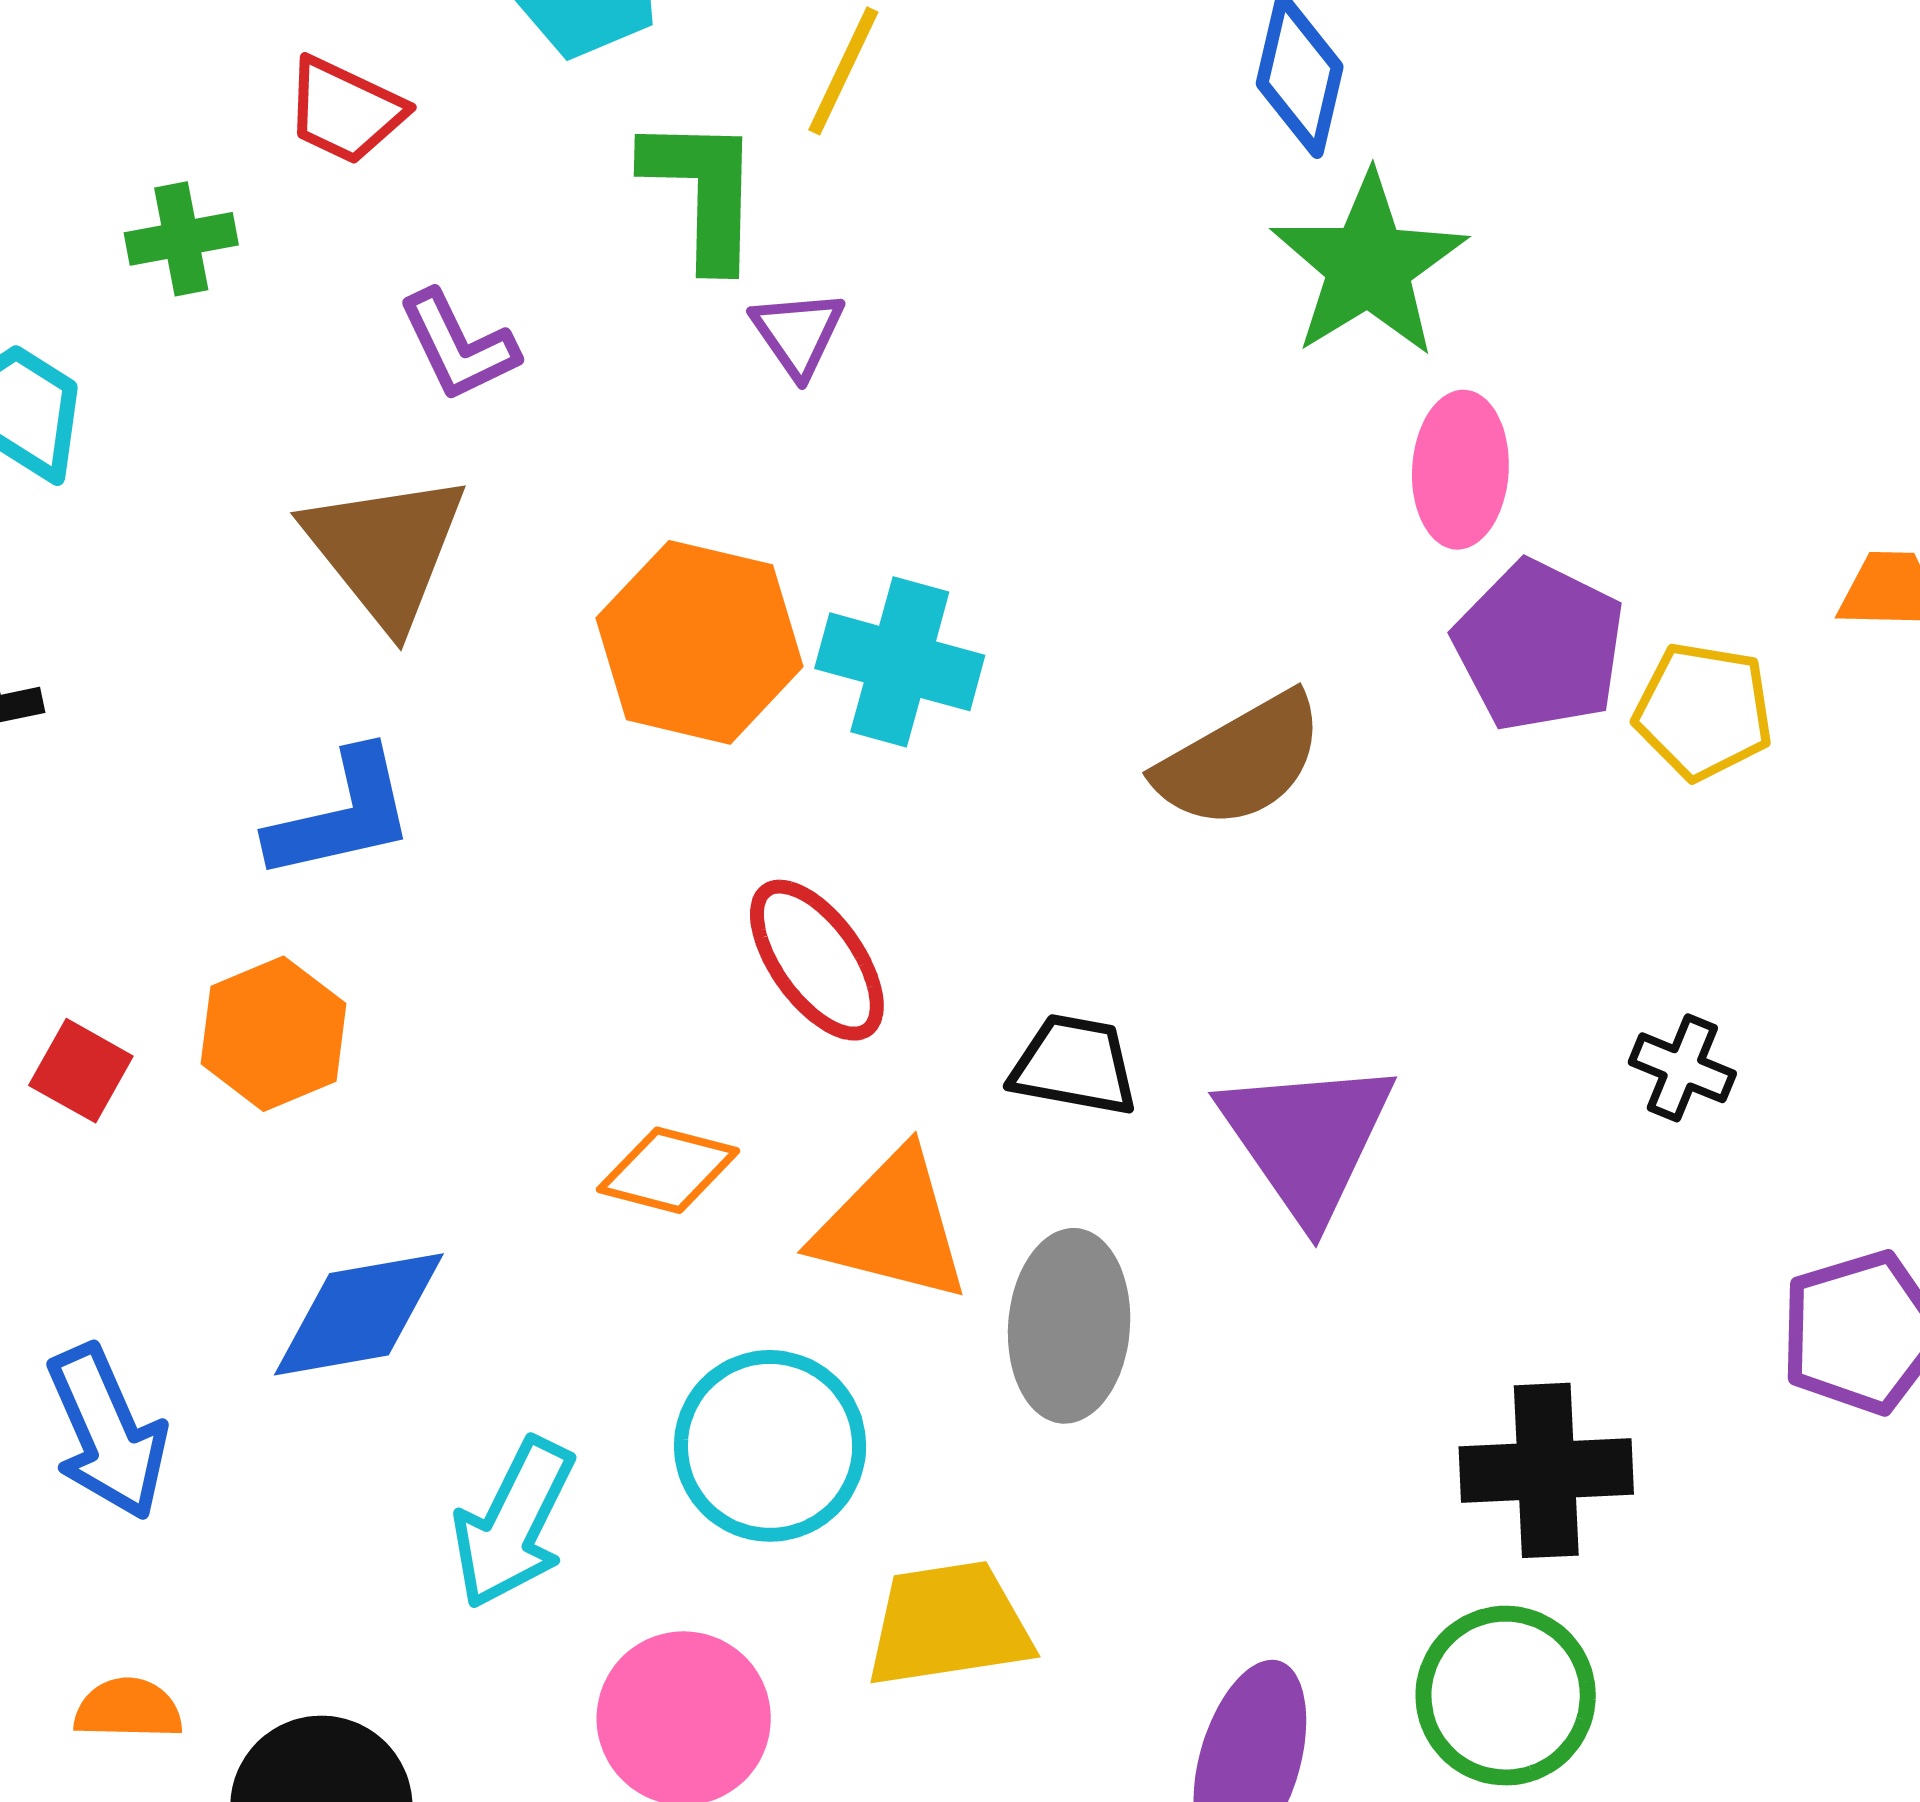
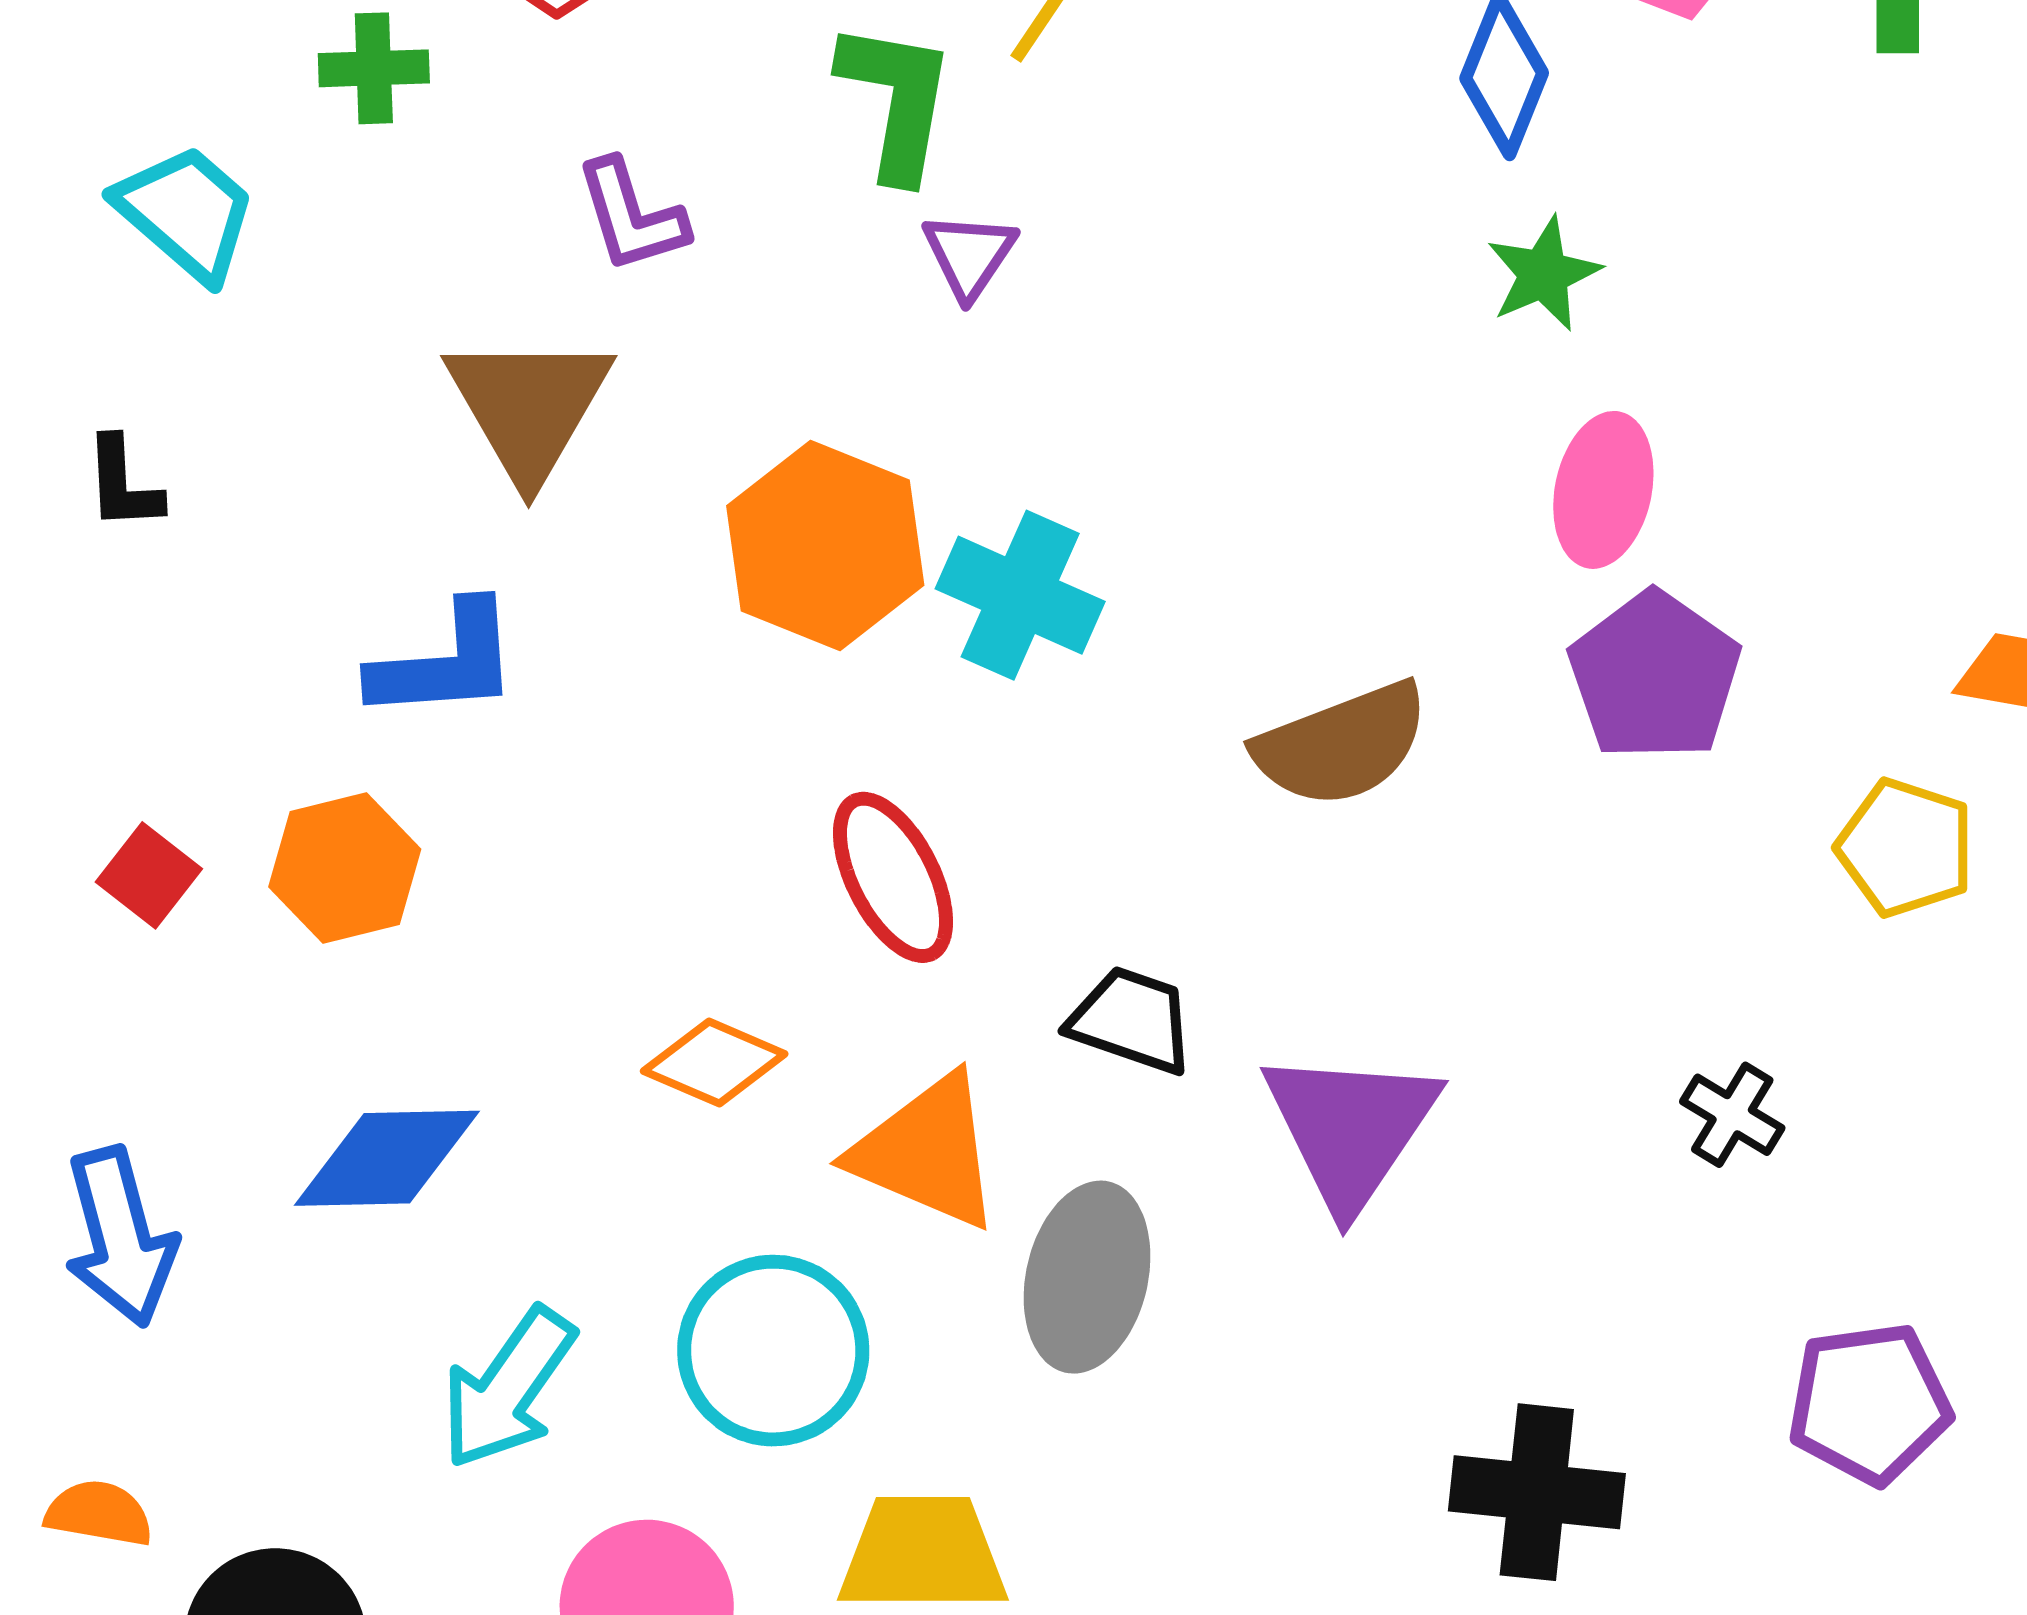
green star: (1369, 265) -> (1544, 274), size x0.6
yellow pentagon: (1704, 711) -> (1906, 848), moved

